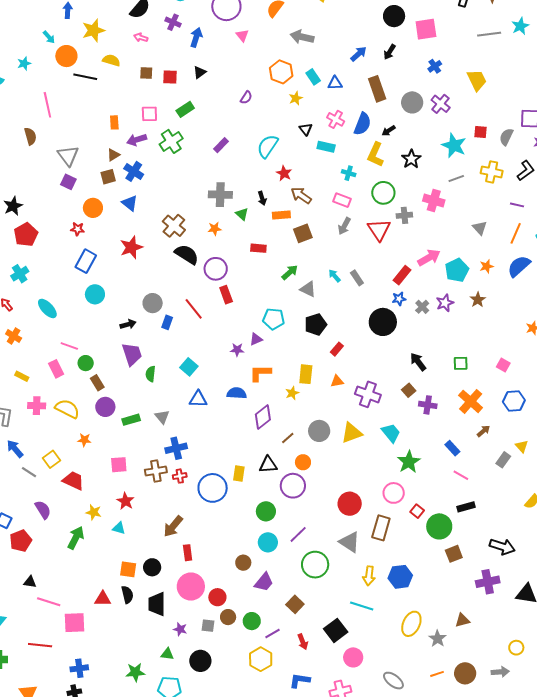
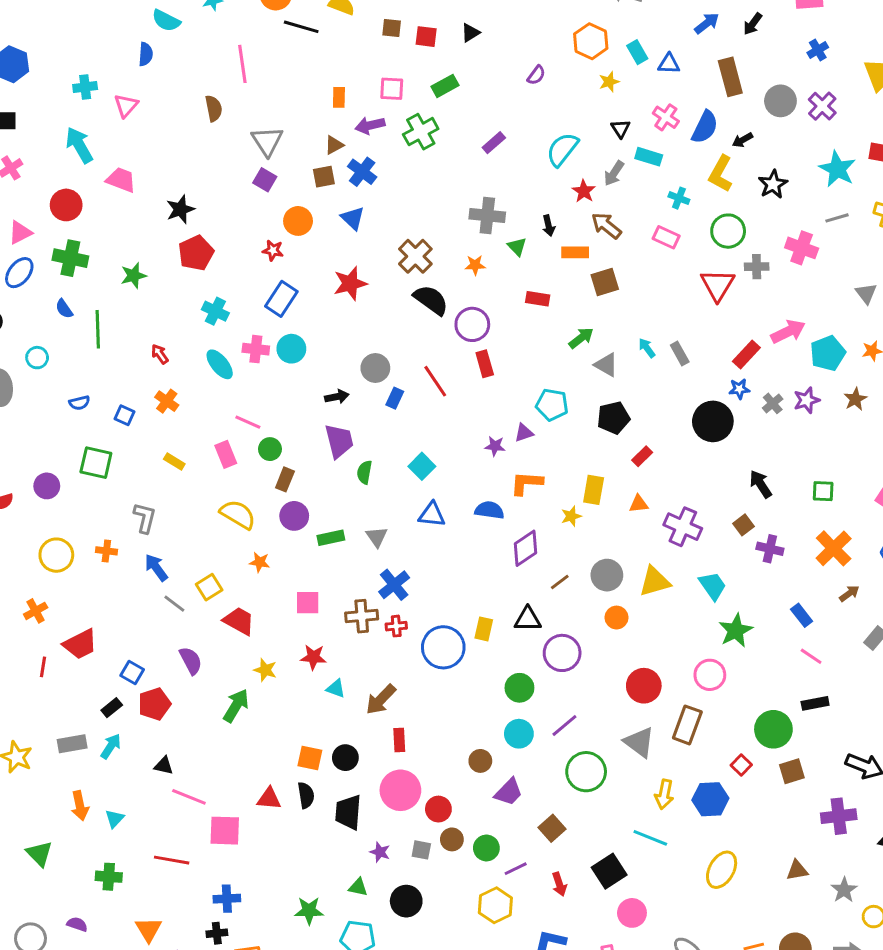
gray arrow: (344, 226) -> (614, 173), moved
cyan cross: (20, 274) -> (215, 311), moved, turned -36
brown rectangle: (97, 383) -> (285, 479), turned 49
pink cross: (37, 406) -> (256, 349), moved
blue cross: (176, 448) -> (394, 585), turned -30
orange circle: (303, 462) -> (617, 618), moved
red star: (125, 501) -> (313, 657), turned -30
red square: (417, 511) -> (741, 765), moved
cyan triangle: (119, 528) -> (336, 689), moved
gray star: (437, 639) -> (844, 890), moved

